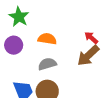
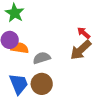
orange semicircle: (47, 39) -> (20, 48), moved

